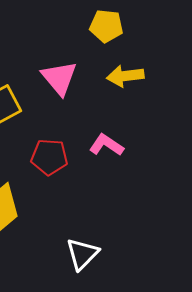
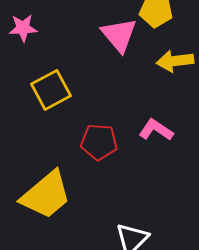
pink triangle: (59, 78) -> (119, 35), moved

